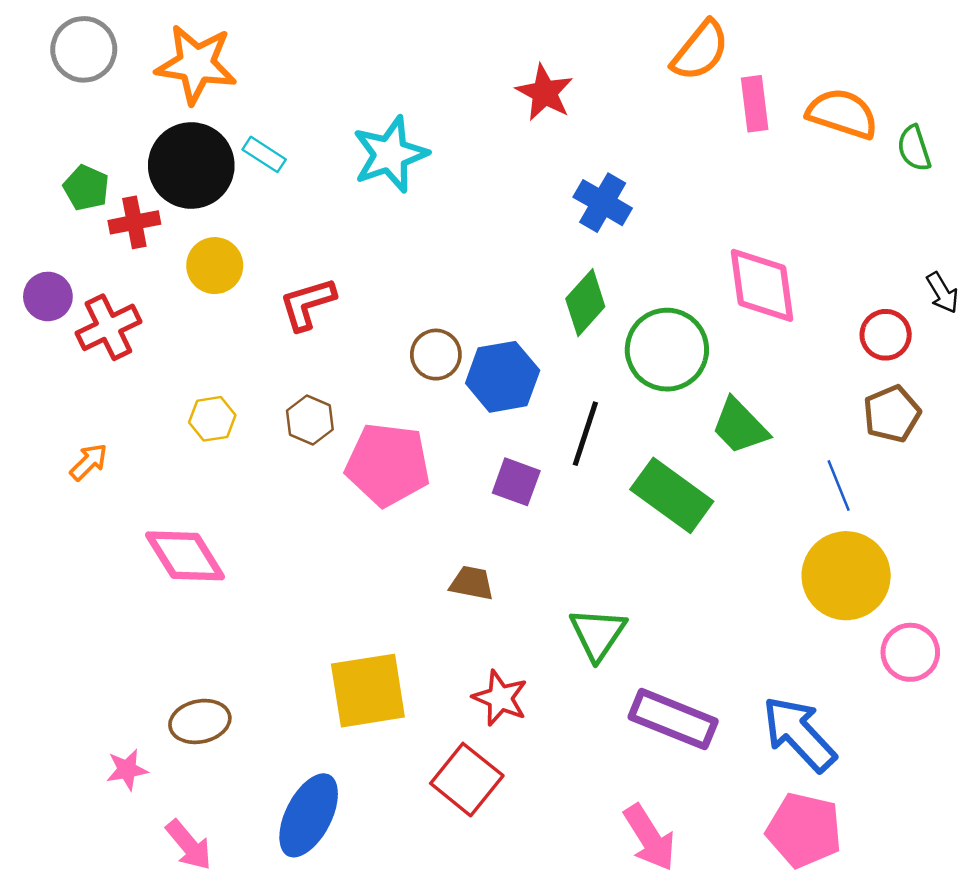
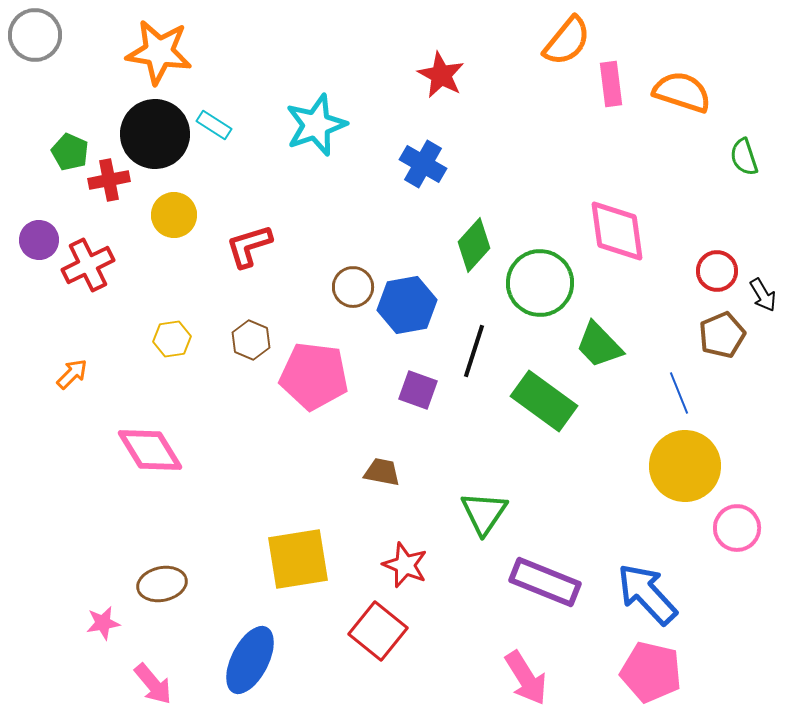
gray circle: (84, 49) -> (35, 35), moved
green semicircle: (914, 148) -> (744, 157), moved
blue cross: (603, 203) -> (423, 164), moved
black arrow: (942, 293) -> (763, 295), moved

